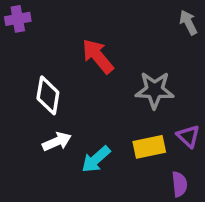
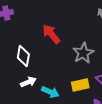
gray star: (155, 90) -> (83, 53), turned -30
cyan arrow: (96, 159) -> (50, 92), turned -114

